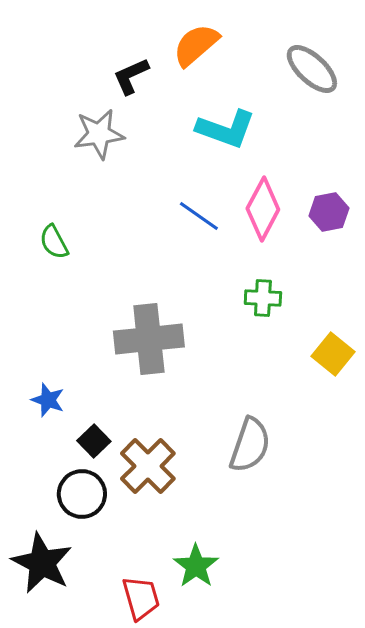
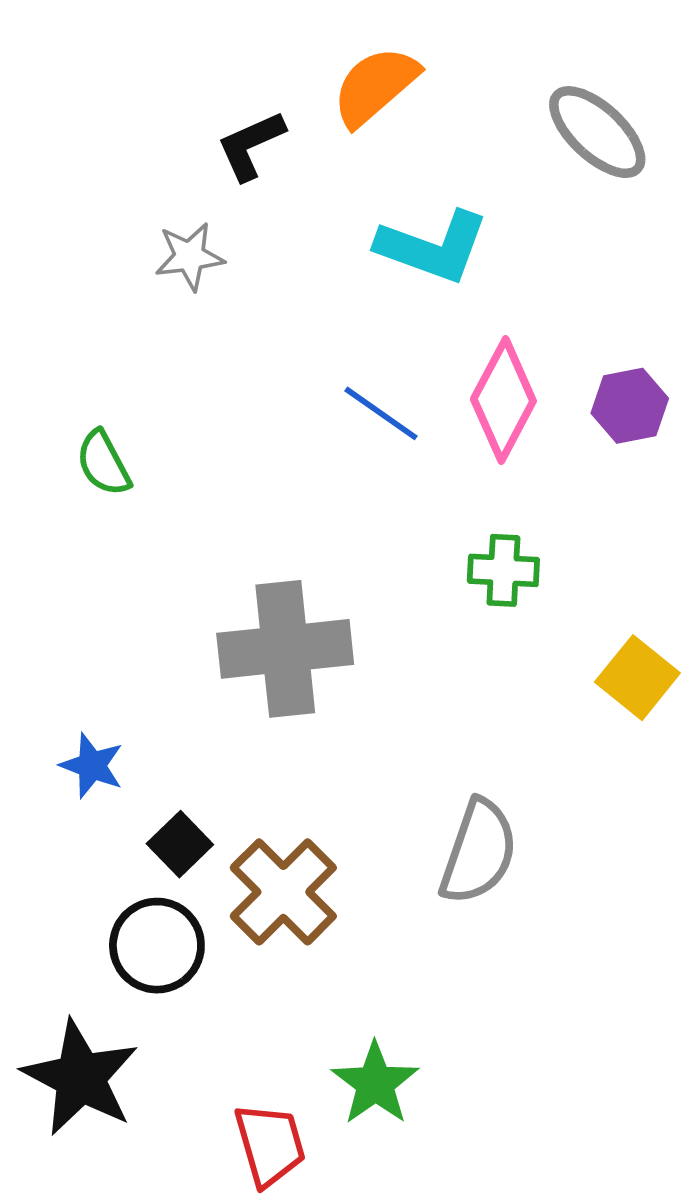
gray star: (99, 134) -> (190, 256), size x0.7

